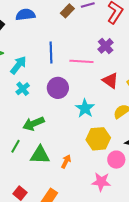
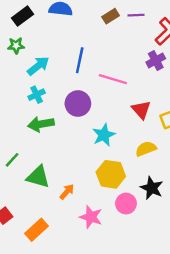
purple cross: (106, 46) -> (156, 60), moved
green arrow: (34, 124) -> (41, 124), moved
pink star: (101, 182) -> (91, 217), moved

